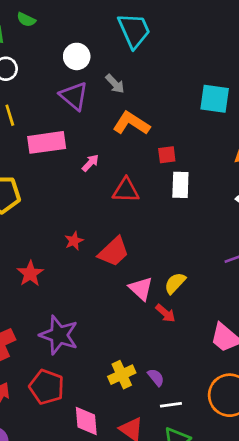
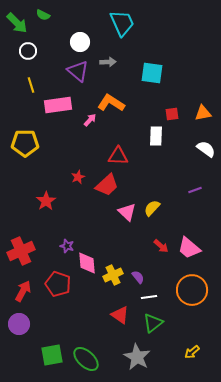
gray arrow: (115, 84) -> (108, 62), turned -49
cyan square: (215, 99) -> (152, 73), moved
orange L-shape: (131, 123) -> (111, 103), moved
red square: (167, 155) -> (172, 114), moved
red triangle: (126, 190) -> (118, 156), moved
red arrow: (165, 313) -> (161, 246), moved
purple star: (59, 335) -> (67, 246), size x0.5
pink diamond: (86, 421) -> (87, 263), moved

